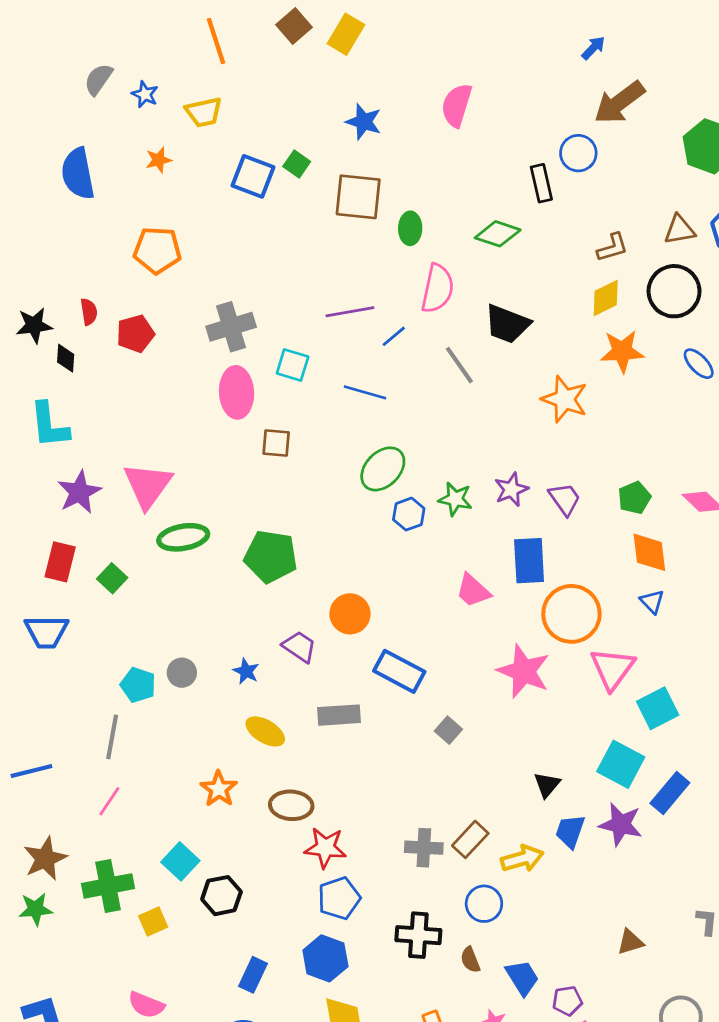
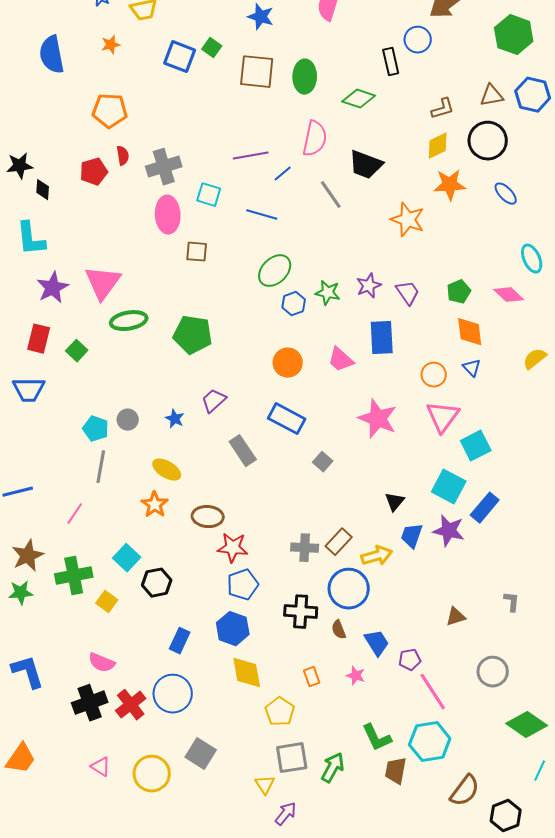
green ellipse: (410, 228) -> (305, 77), moved, size x1.4
red semicircle: (89, 312) -> (123, 156), moved
orange circle: (350, 614) -> (288, 363), moved
orange circle: (571, 614) -> (434, 375), moved, size x0.6
purple trapezoid: (299, 647) -> (214, 401), turned -76
gray rectangle: (339, 715) -> (243, 451), turned 60
yellow ellipse: (265, 731) -> (167, 470), moved
gray line: (112, 737) -> (101, 467), moved
blue circle: (484, 904) -> (349, 589), size x1.5
yellow square: (153, 921) -> (107, 602), turned -30

